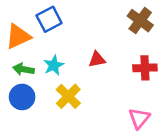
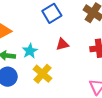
blue square: (49, 19) -> (52, 13), moved

